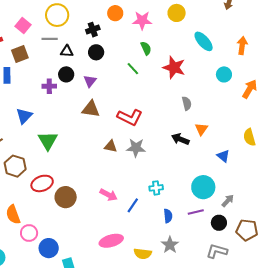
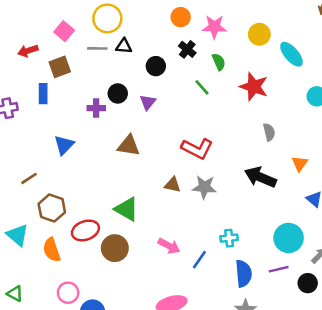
yellow circle: (177, 13) -> (259, 34), moved
black cross: (93, 30) -> (187, 49), moved, turned -32
black triangle: (67, 51) -> (124, 46), moved
brown triangle: (91, 109) -> (129, 146), moved
orange triangle: (201, 129) -> (300, 164), moved
black arrow: (180, 139) -> (260, 177), size x1.4
green triangle: (48, 141) -> (127, 209), moved, turned -30
orange semicircle: (13, 215) -> (52, 250), moved
blue semicircle: (168, 216) -> (244, 274), size x1.5

